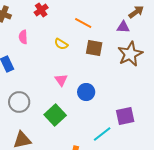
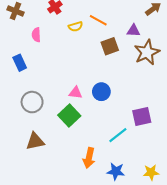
purple triangle: (123, 27) -> (133, 31), moved
yellow semicircle: (61, 44) -> (76, 27), moved, turned -48
brown square: (94, 48) -> (110, 46), turned -30
pink triangle: (61, 80) -> (76, 93), moved, turned -48

